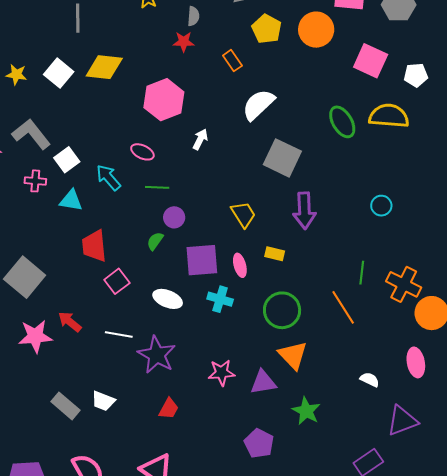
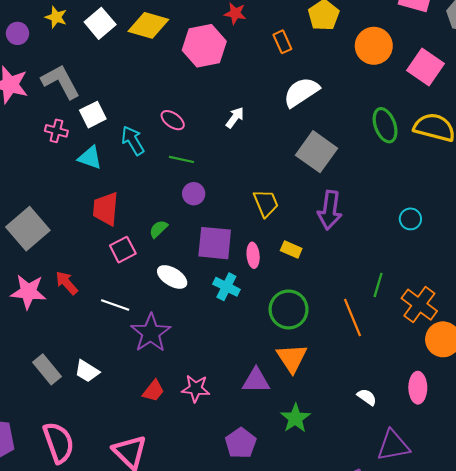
orange circle: (316, 30) -> (374, 46), moved
pink hexagon: (164, 100) -> (204, 46), moved
green semicircle: (155, 241) -> (158, 229), moved
pink star: (222, 373) -> (196, 389), moved

